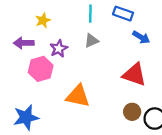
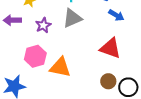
gray triangle: (91, 41) -> (72, 18), size x1.5
pink hexagon: (41, 69) -> (35, 56), moved

